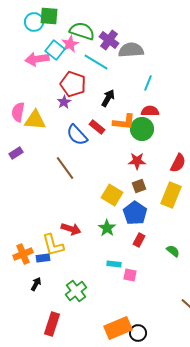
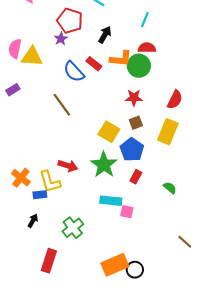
green star: (107, 228) -> (104, 165), size x1.5
orange cross: (23, 254) -> (21, 178), moved, turned -30
cyan rectangle: (114, 264) -> (111, 201), size x1.5

